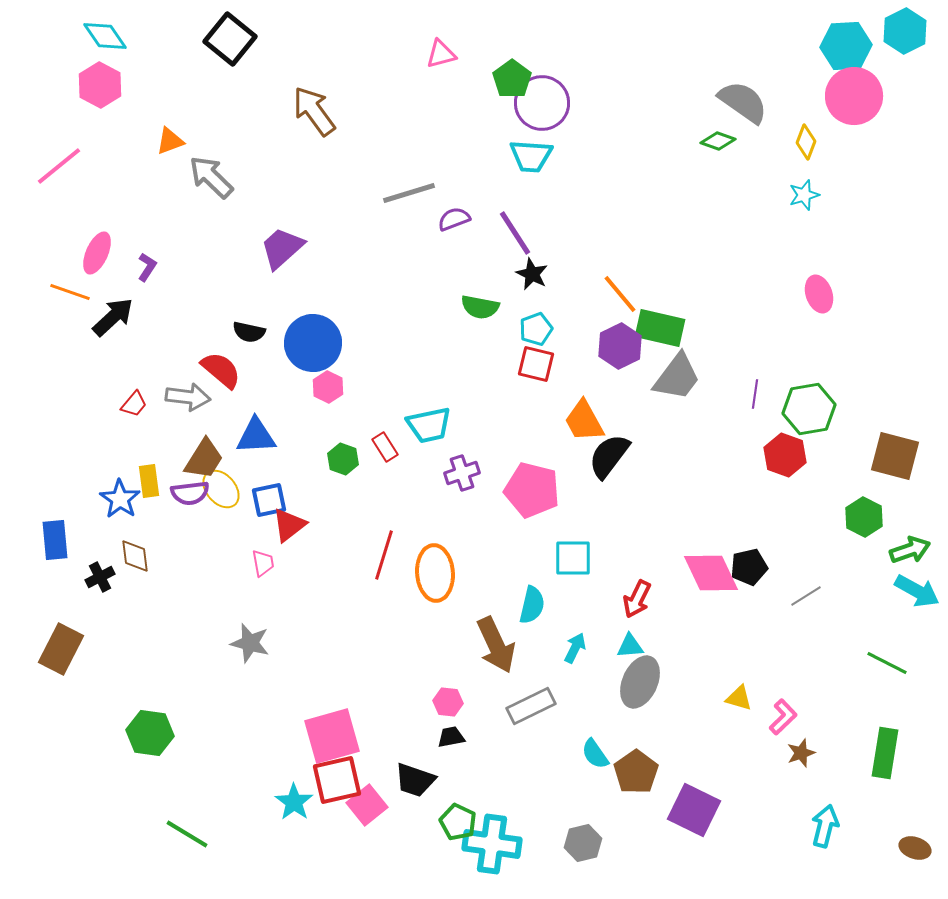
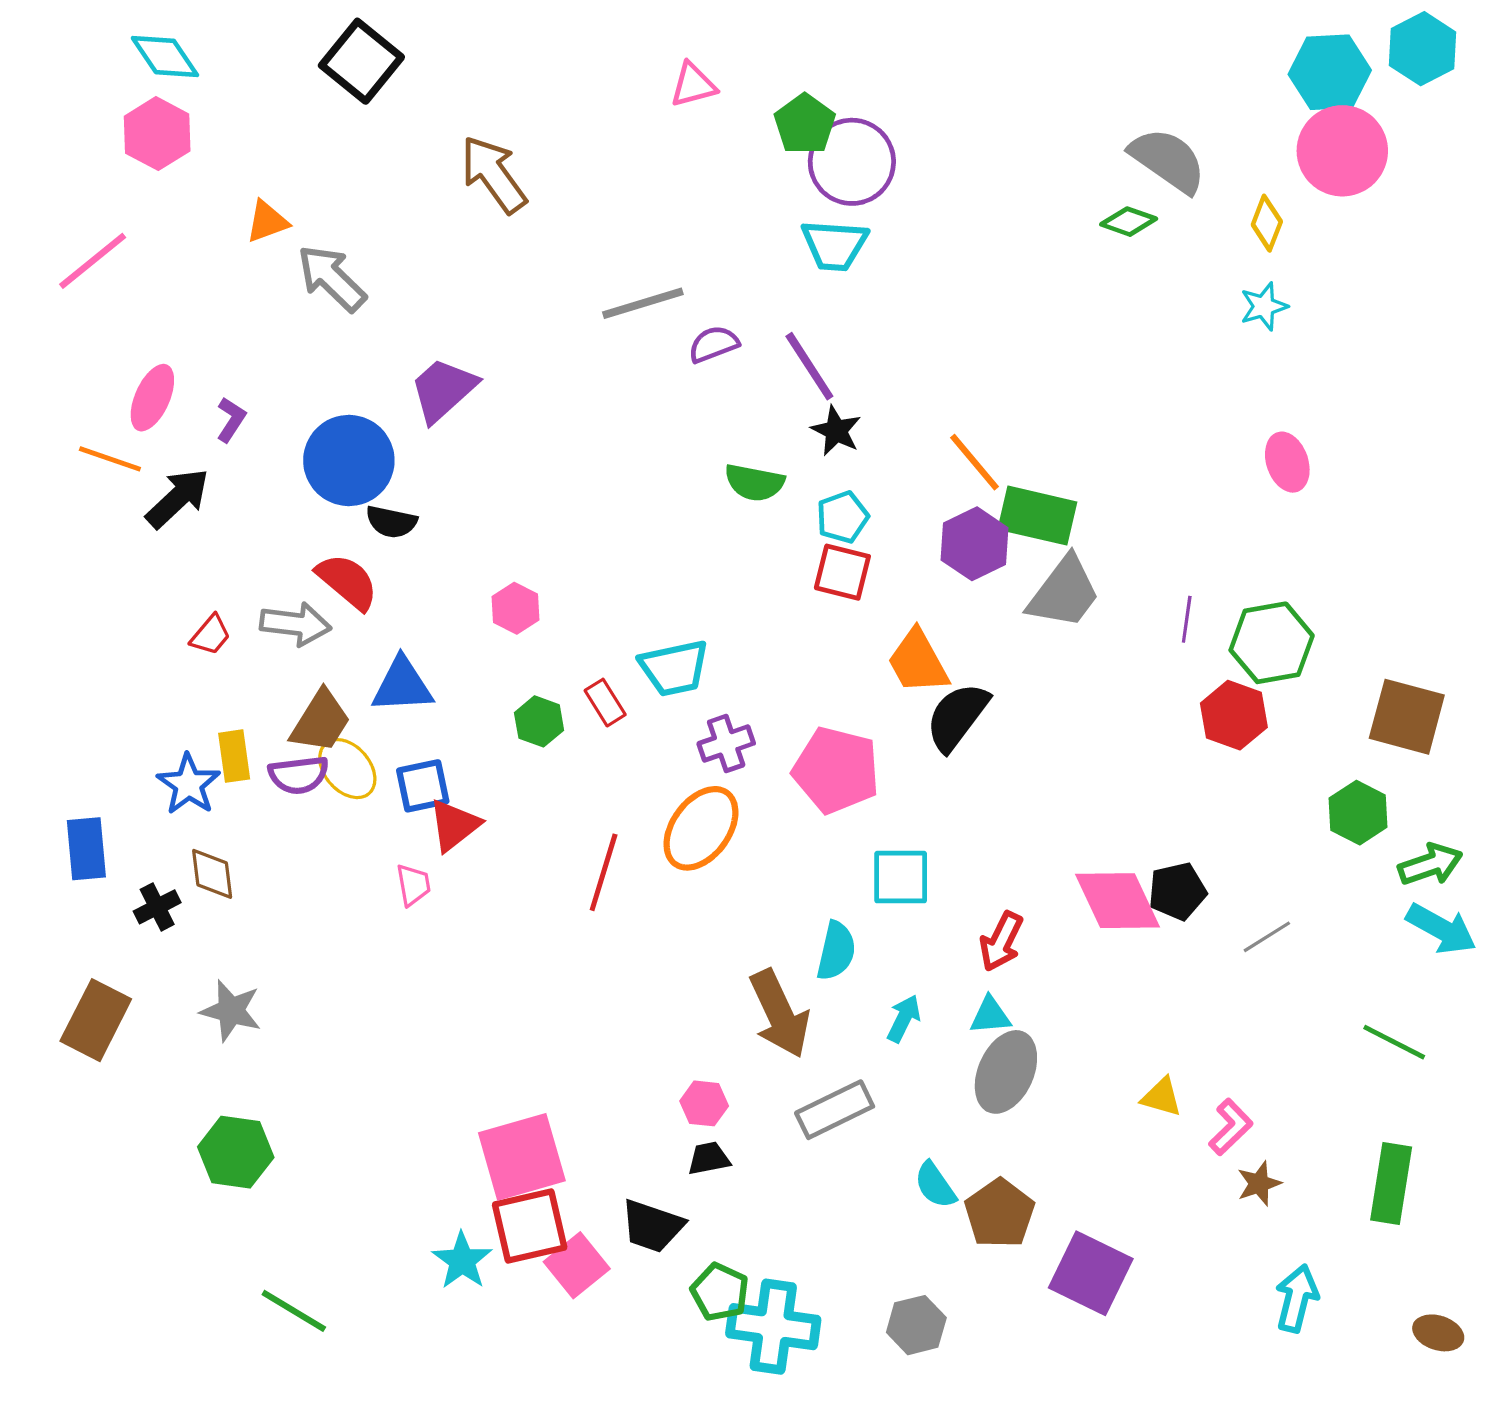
blue circle: (313, 343) -> (349, 460), moved
orange ellipse: (435, 573) -> (701, 828), moved, turned 40
gray star: (250, 643) -> (231, 1011), moved

